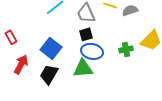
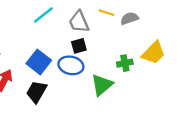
blue ellipse: (92, 51) -> (71, 65), moved
green triangle: (83, 68) -> (102, 85), moved, turned -35

